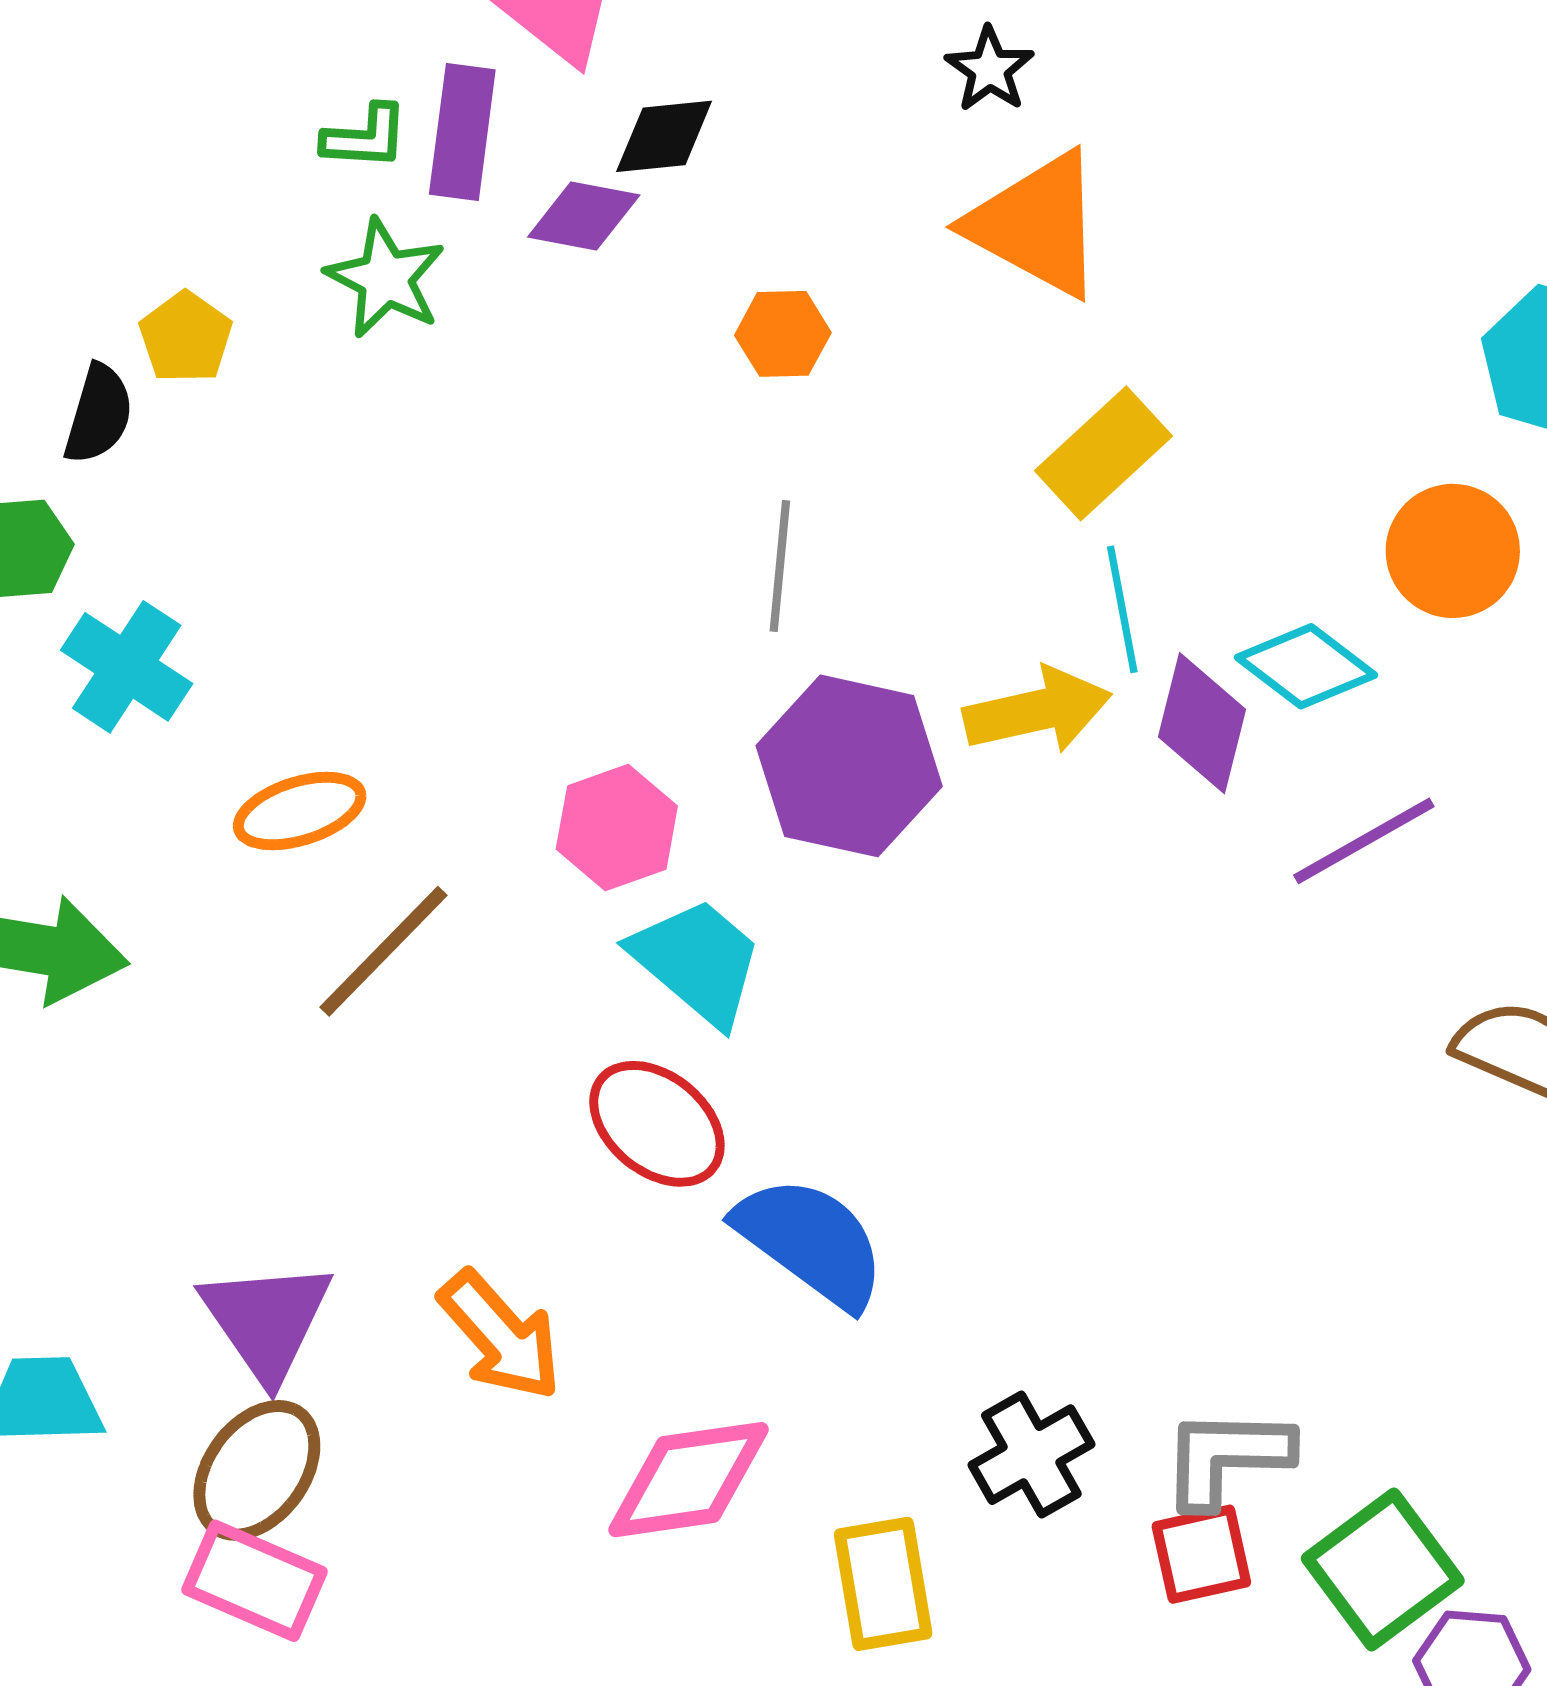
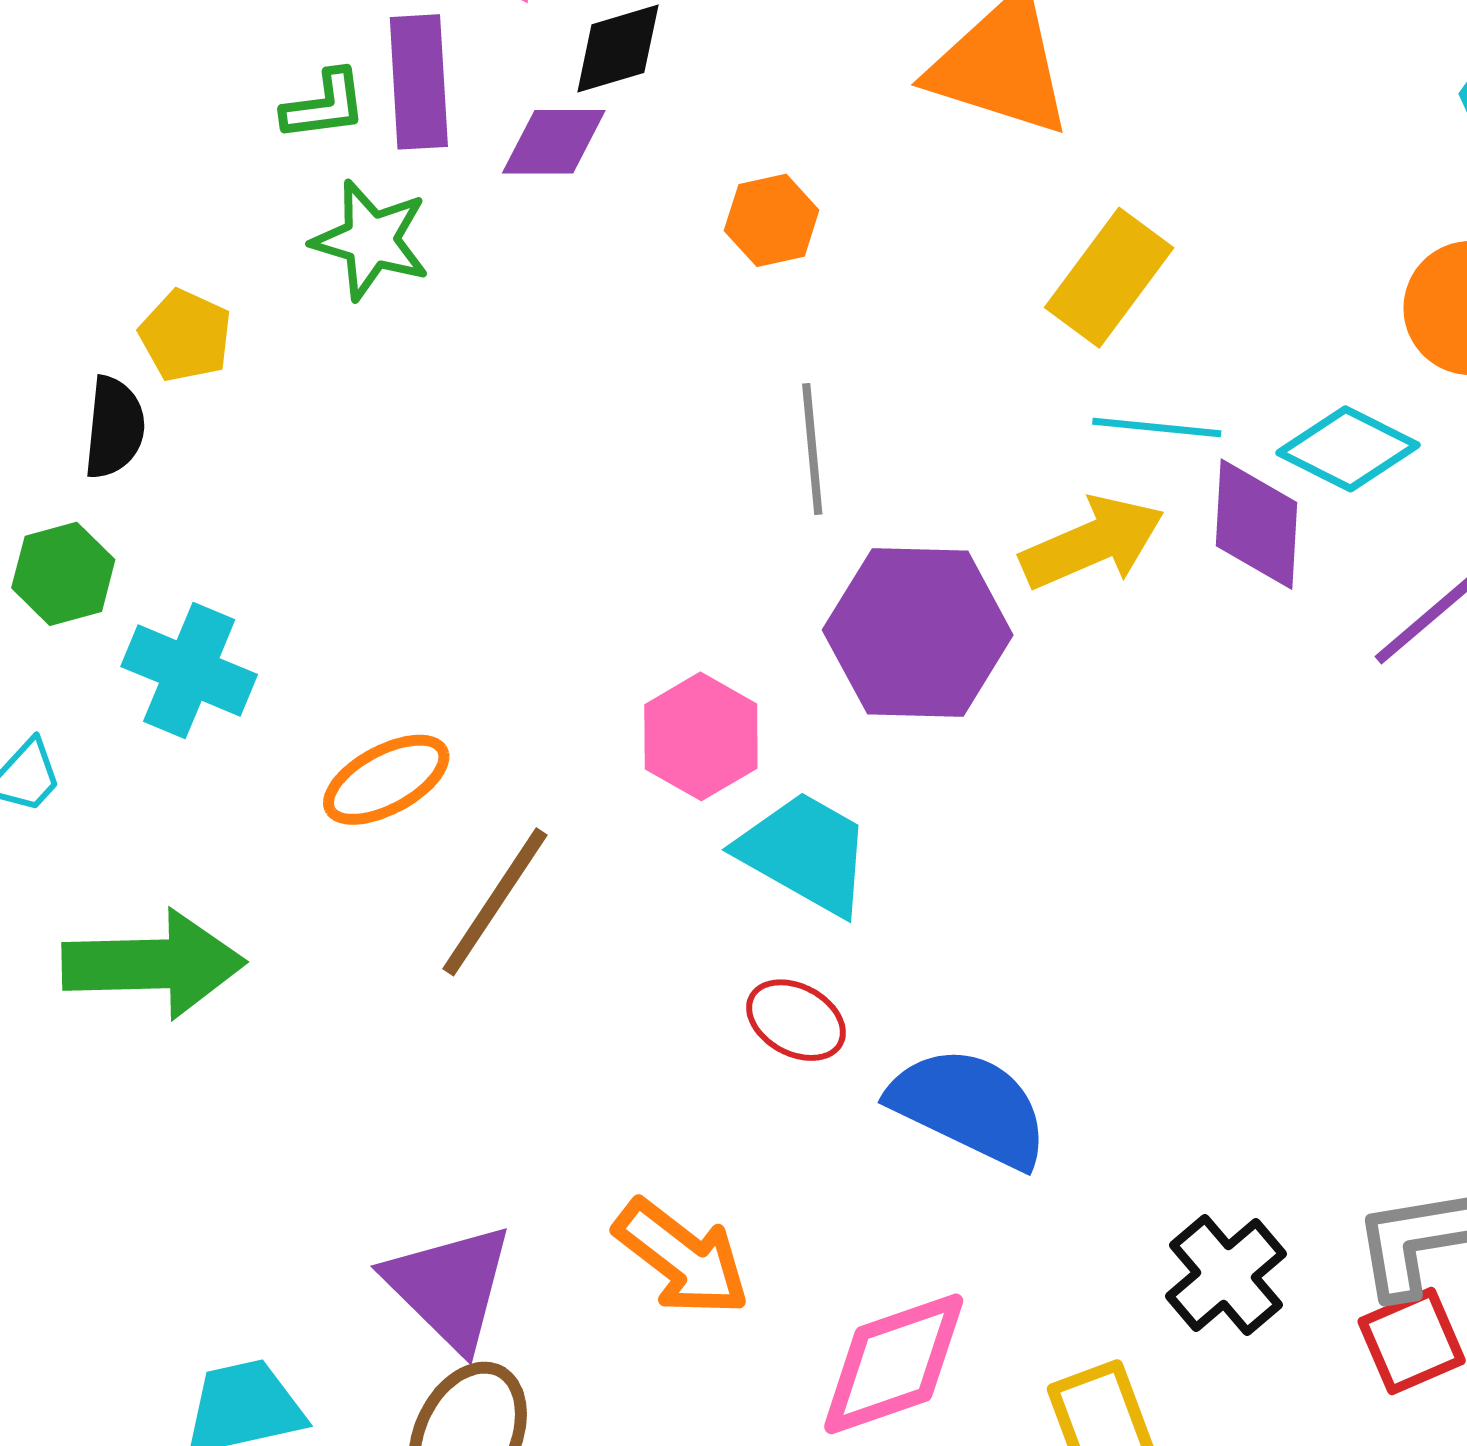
cyan line: (1122, 609) -> (1157, 427), turned -63
red ellipse: (657, 1124) -> (796, 1020), size x0.7

